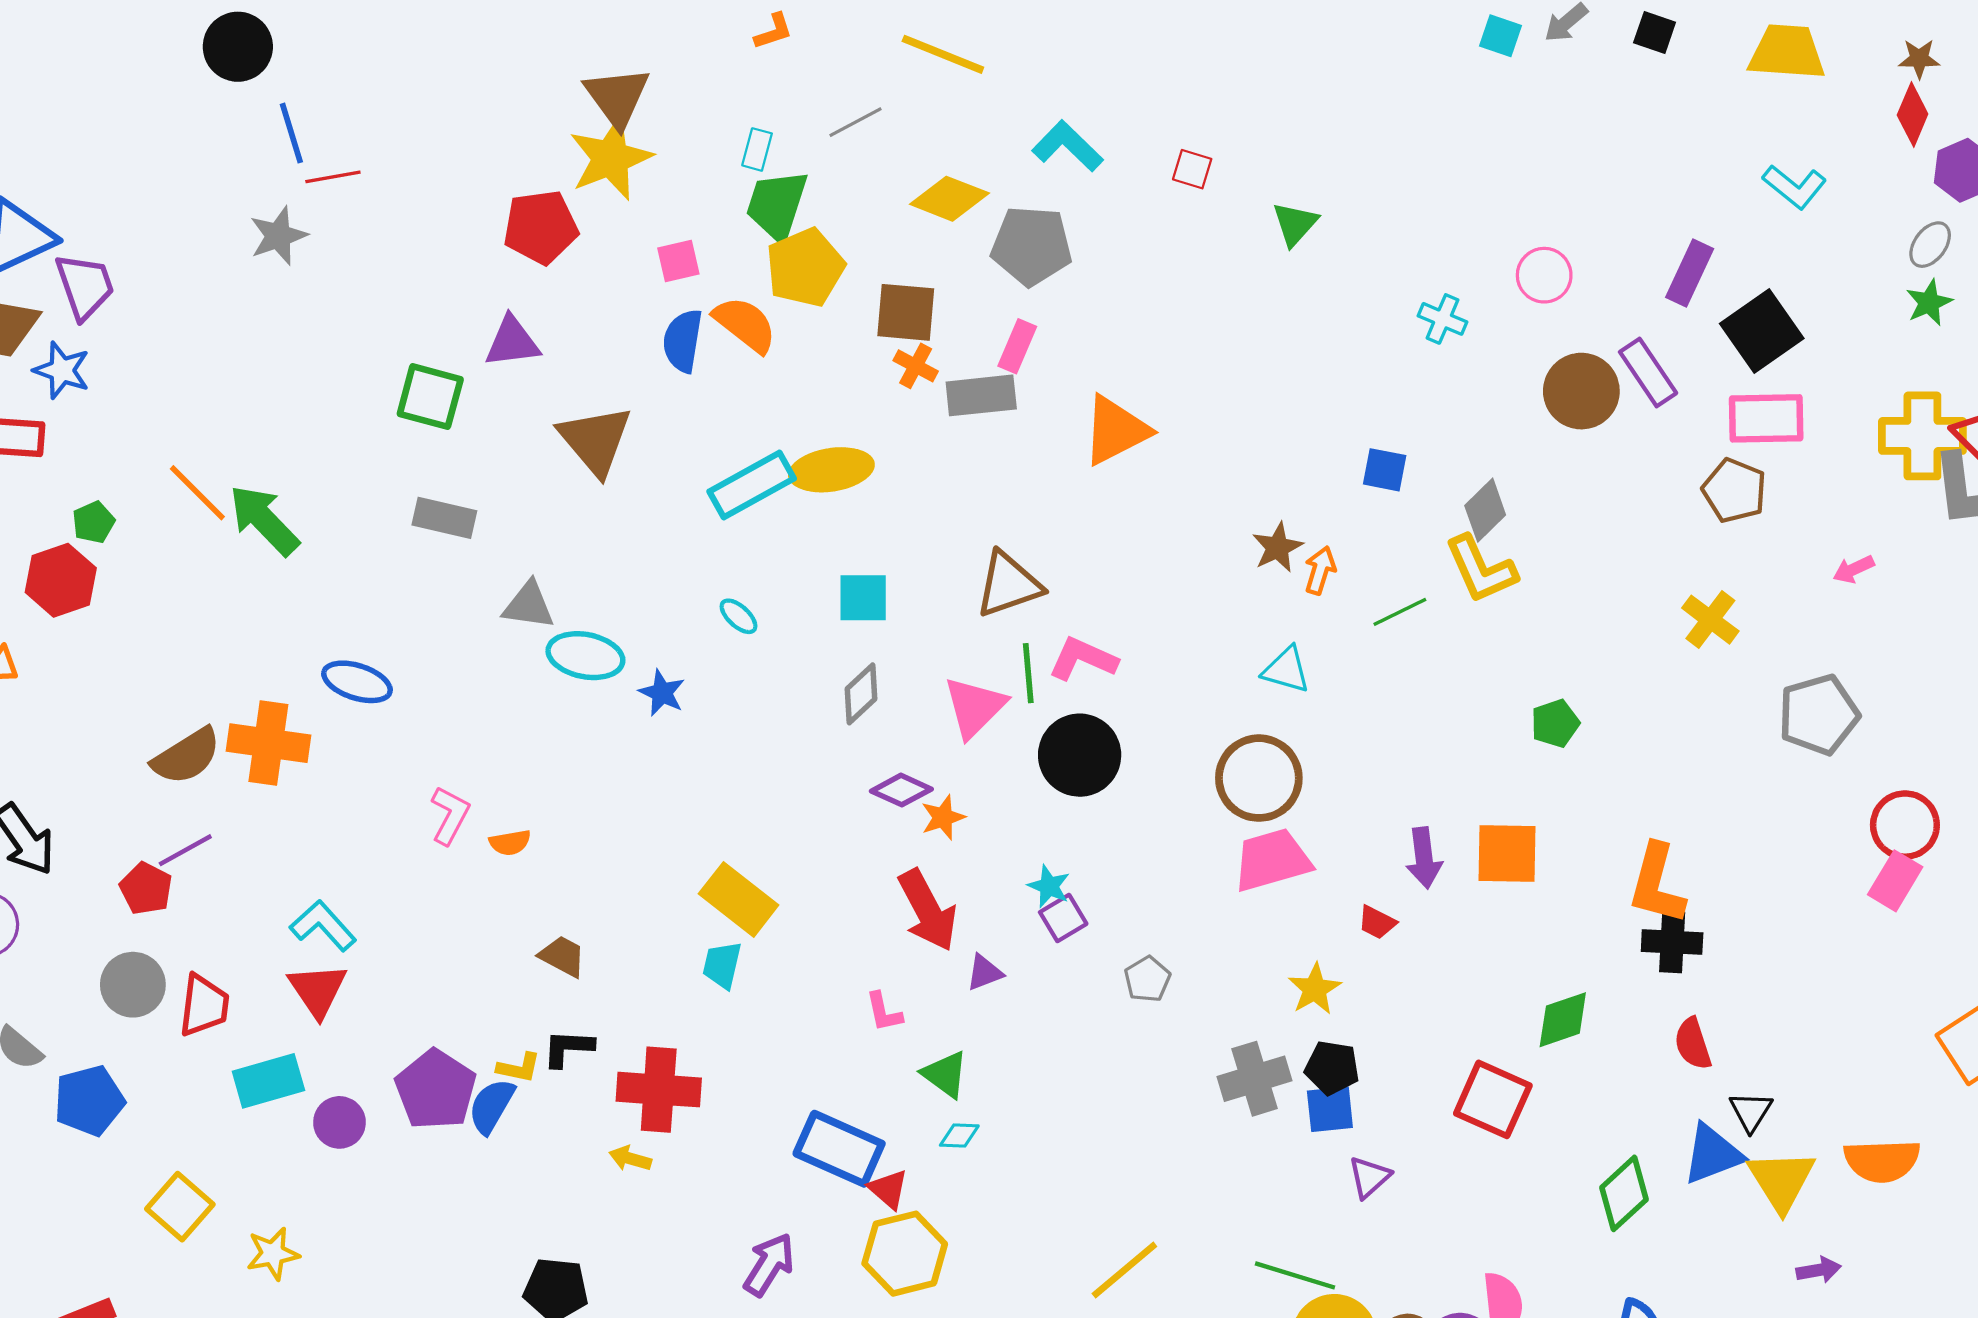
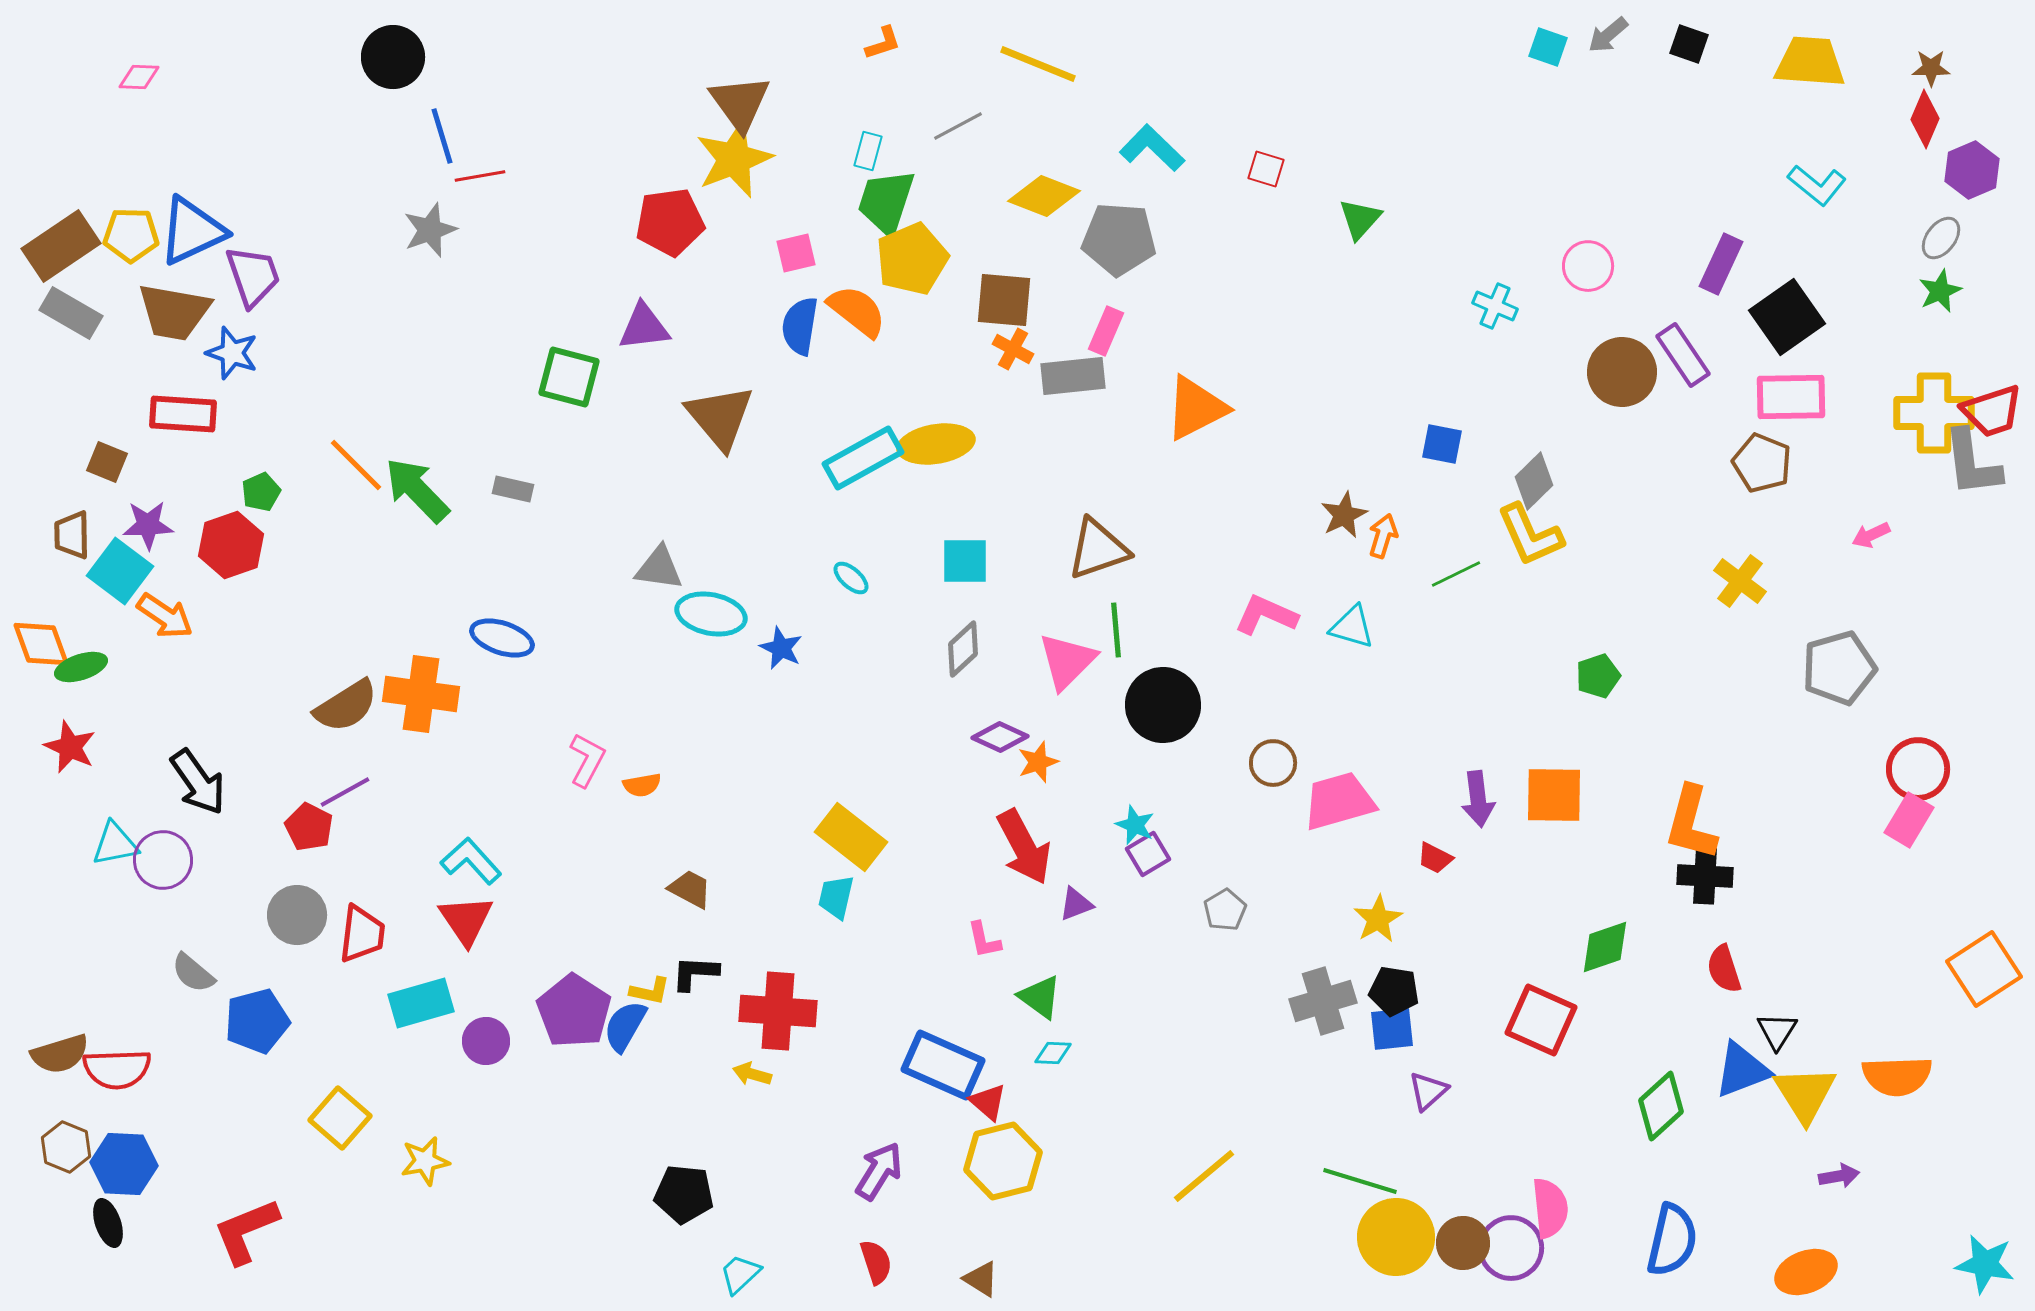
gray rectangle: (444, 518) -> (513, 489), moved, size x0.7
pink L-shape: (1083, 659) -> (1266, 615), moved
brown circle: (1259, 778) -> (1273, 763), moved, size x0.6

